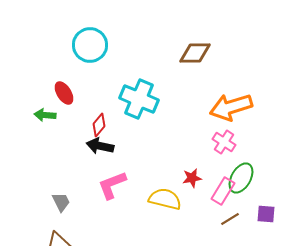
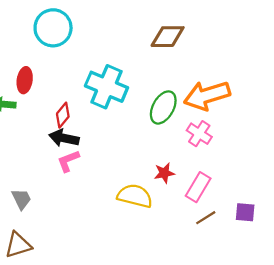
red ellipse: (64, 93) -> (25, 80), turned 40
green ellipse: (241, 178) -> (163, 107), moved
pink L-shape: (112, 185) -> (68, 161), moved, size x0.7

